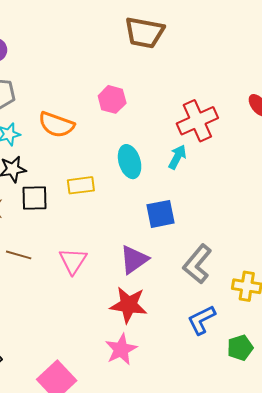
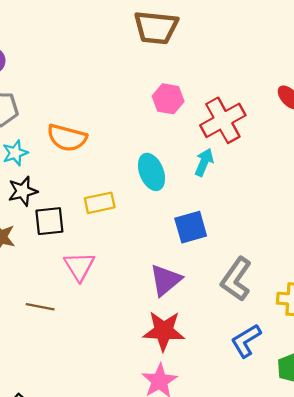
pink hexagon: (112, 99) -> (168, 99), moved
brown line: (19, 255) -> (40, 307), moved
pink triangle: (73, 261) -> (79, 266), moved

